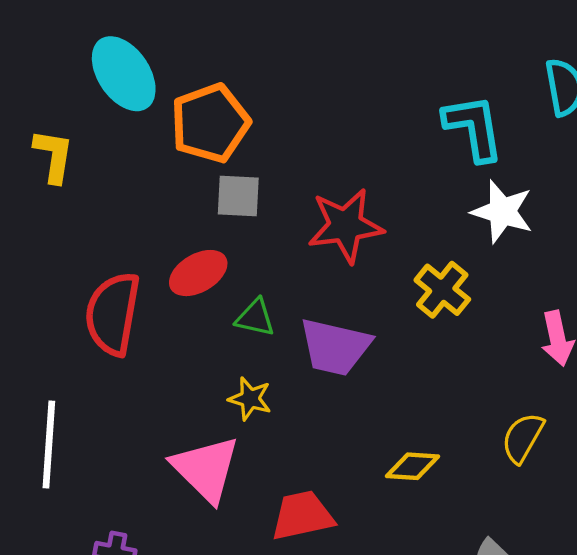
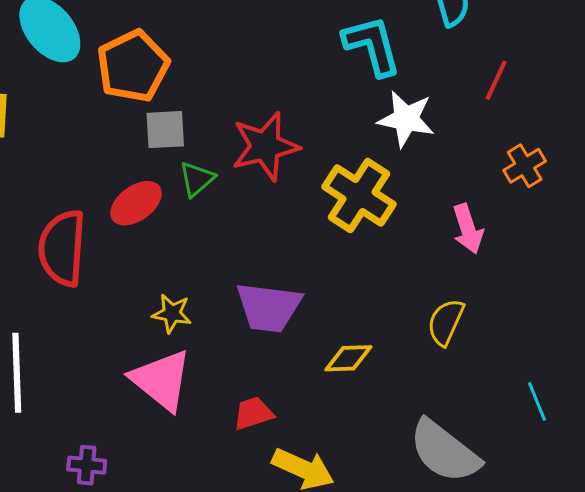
yellow cross: (442, 290) -> (359, 195), size x1.4
green triangle: (255, 318) -> (197, 179), moved, turned -48
purple trapezoid: (335, 347) -> (269, 307), moved
yellow star: (250, 399) -> (172, 313), moved
red trapezoid: (302, 516) -> (253, 413), size x0.7

